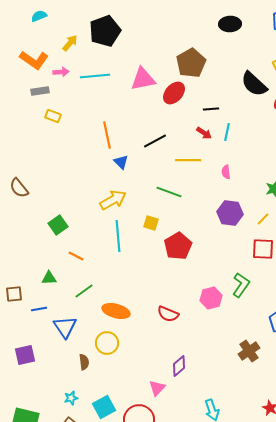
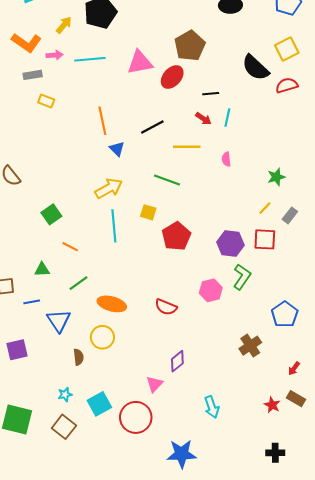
purple hexagon: (230, 213) -> (230, 244), moved

